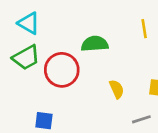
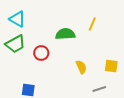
yellow line: (144, 29) -> (92, 24), moved, turned 32
red circle: (62, 70) -> (41, 53), size x0.6

